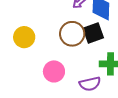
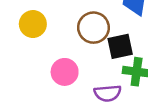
black square: (93, 33) -> (120, 46), moved

